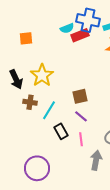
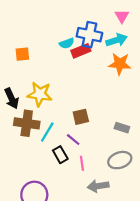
yellow star: (42, 75) -> (40, 94), turned -30
brown cross: (30, 102) -> (27, 123), size x1.6
purple line: (81, 116) -> (73, 140), moved
gray arrow: (96, 160) -> (98, 186), turned -108

